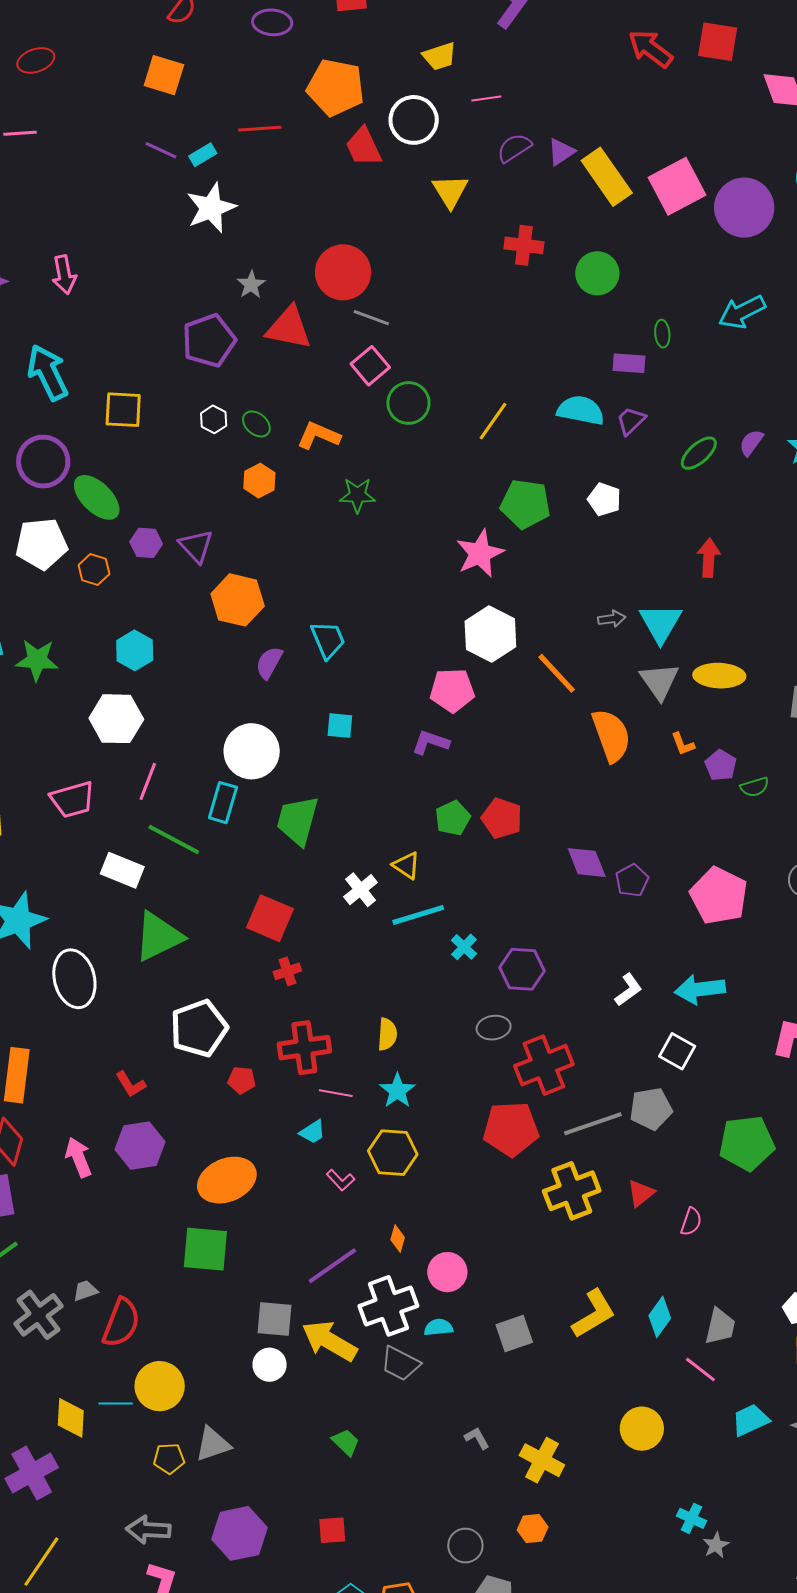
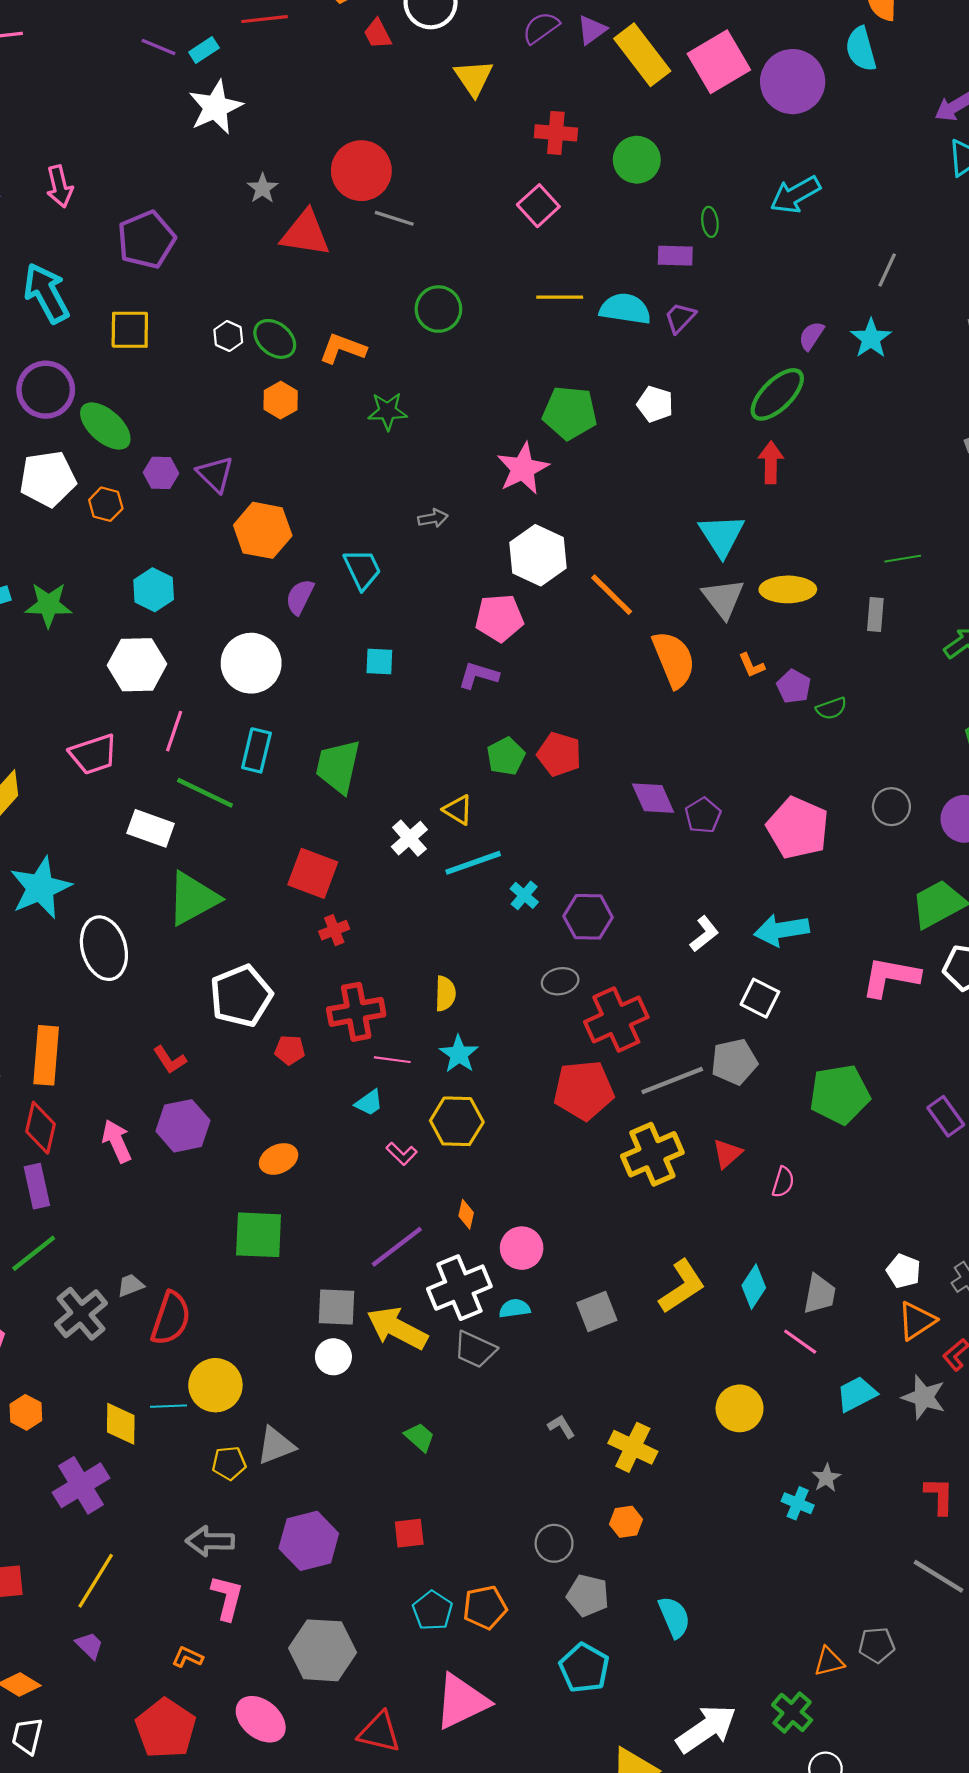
red trapezoid: (363, 147) -> (378, 34), size x0.7
purple pentagon: (209, 340) -> (146, 240), moved
pink square: (370, 366) -> (538, 206), moved
yellow line: (493, 421) -> (560, 297), moved, turned 57
green ellipse: (256, 424) -> (275, 339), size x1.4
green ellipse: (699, 453) -> (777, 394), moved, size x1.4
gray arrow: (612, 619) -> (433, 518), moved
white circle: (252, 751) -> (251, 663), moved
orange ellipse: (227, 1180) -> (279, 1159), size x0.6
gray star: (716, 1545) -> (826, 1478), moved

